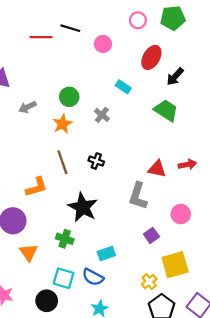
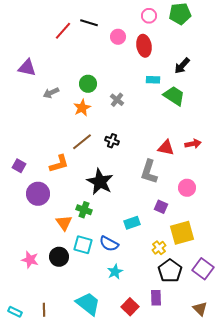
red line: (41, 37) -> (63, 31), turned -48
red ellipse: (151, 57) -> (144, 46), moved, turned -40
cyan rectangle: (123, 87) -> (153, 80), moved, turned -32
brown line: (62, 162) -> (82, 142), turned 70
purple square: (151, 235) -> (161, 207), turned -32
orange triangle: (29, 252) -> (64, 223), moved
cyan rectangle: (106, 253) -> (132, 223), moved
black circle: (47, 301) -> (59, 257), moved

